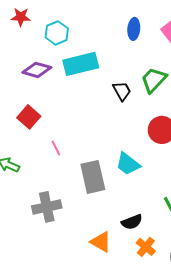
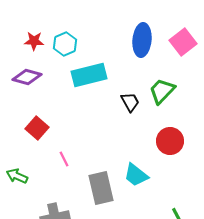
red star: (21, 17) -> (34, 41), moved
blue ellipse: (134, 29) -> (142, 40), size x1.5
purple diamond: (37, 70) -> (27, 77), moved

